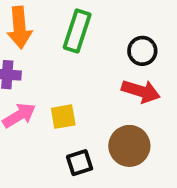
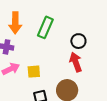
red arrow: (141, 91) -> (76, 62), turned -132

